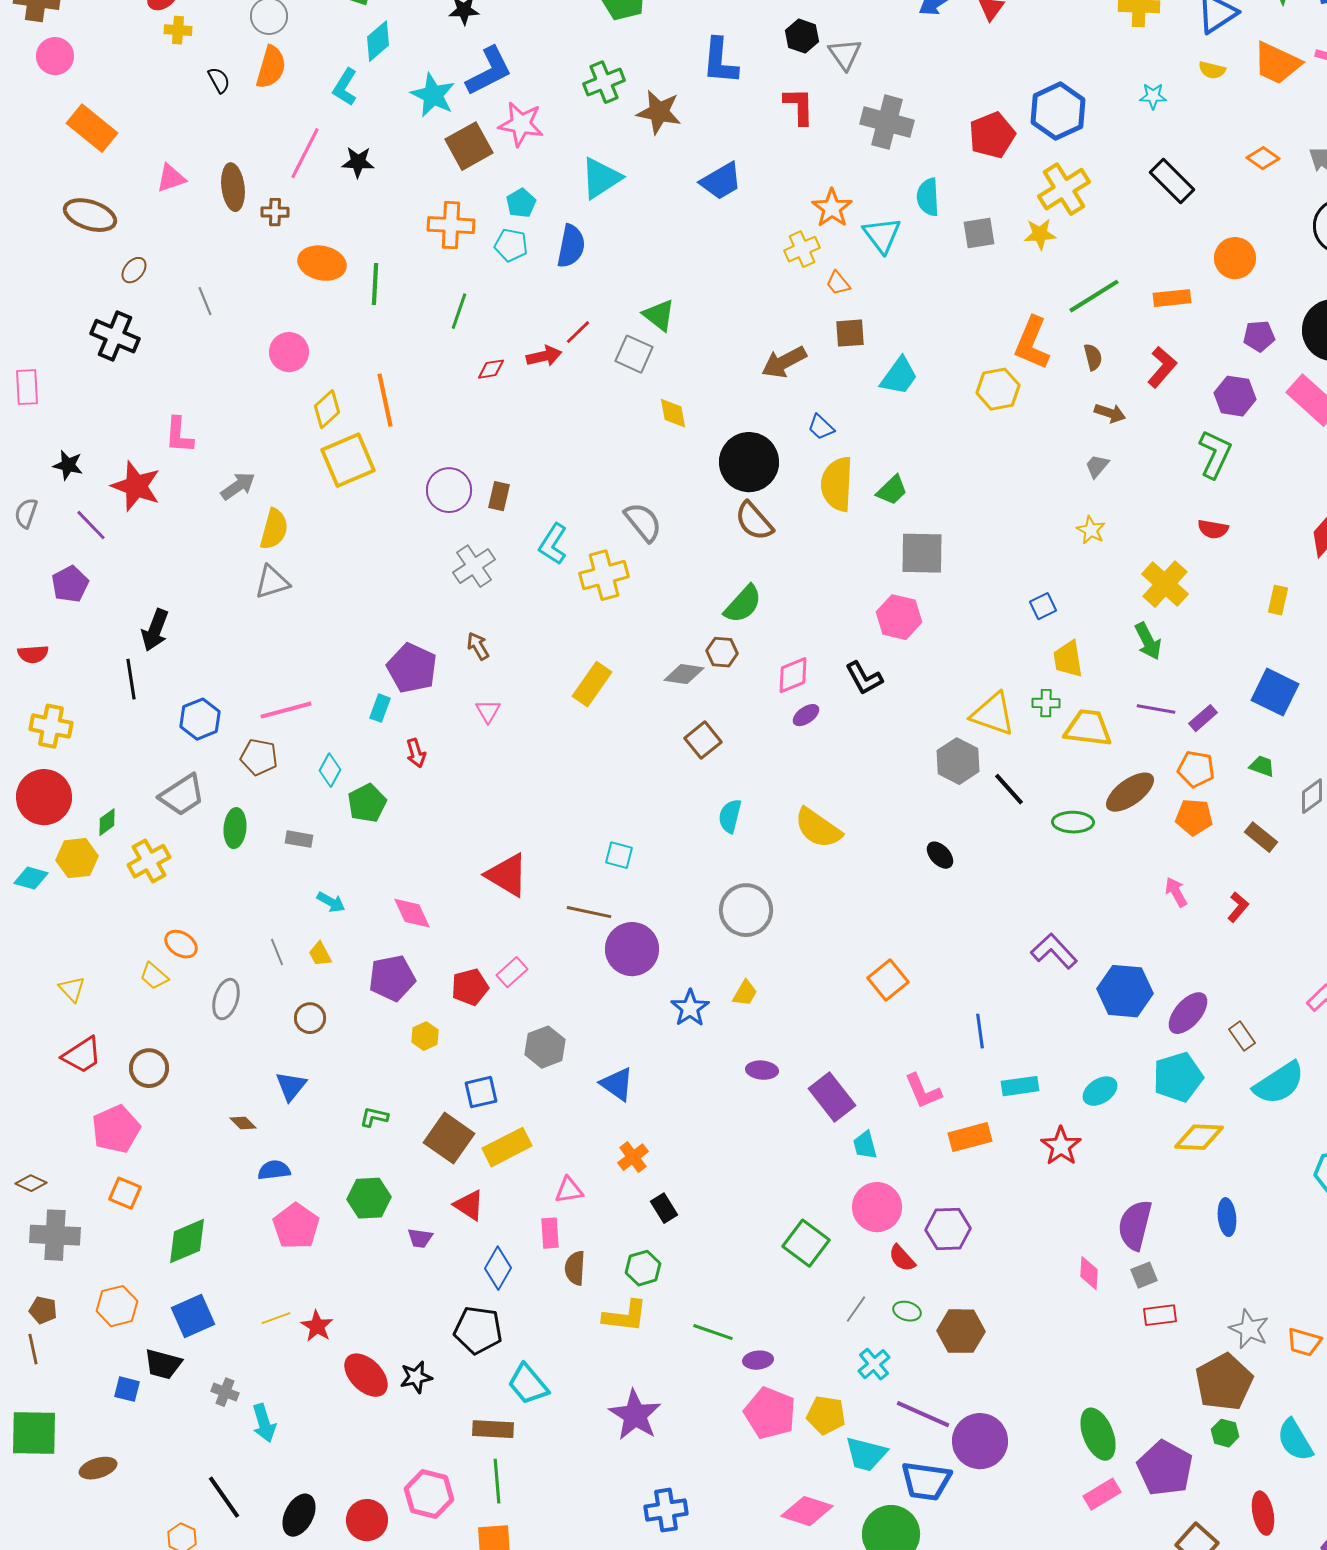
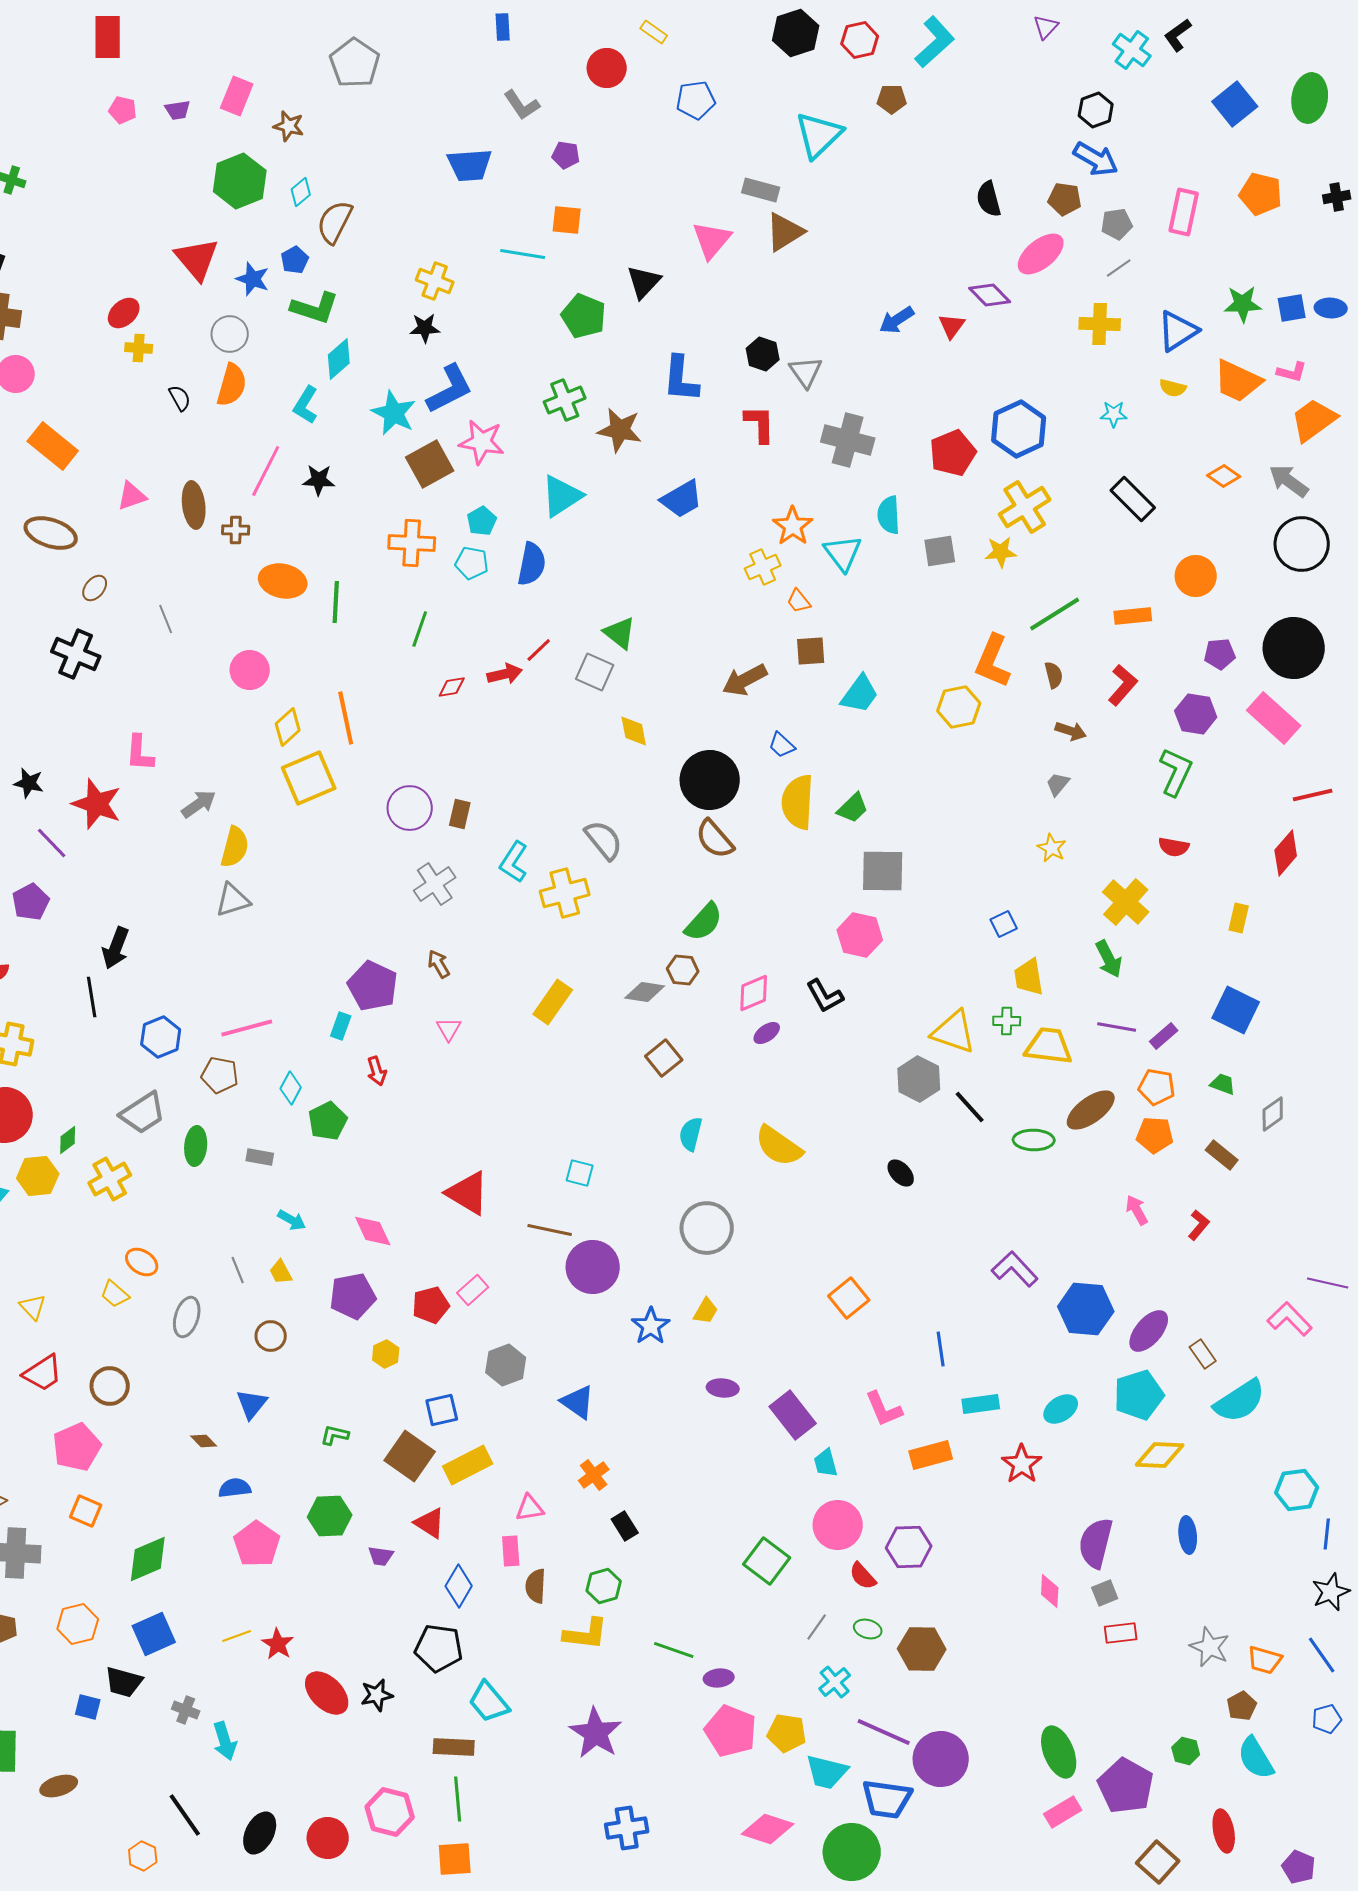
brown pentagon: (1224, 1382) -> (1242, 1706), moved, size x0.5

